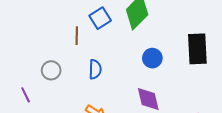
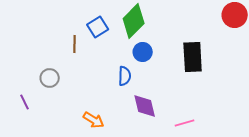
blue circle: (152, 58) -> (143, 52), moved
blue semicircle: (95, 69) -> (125, 76), moved

